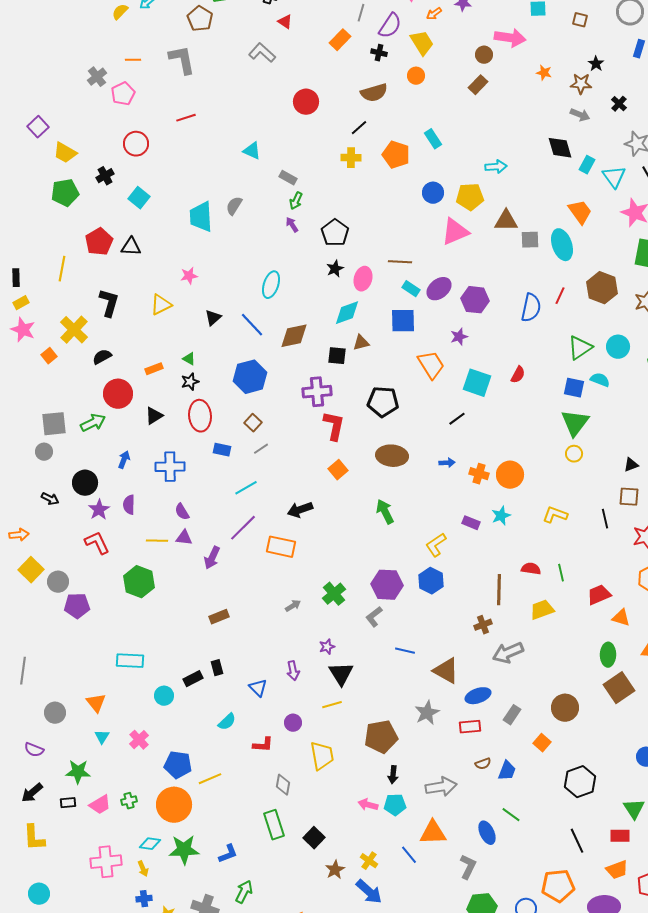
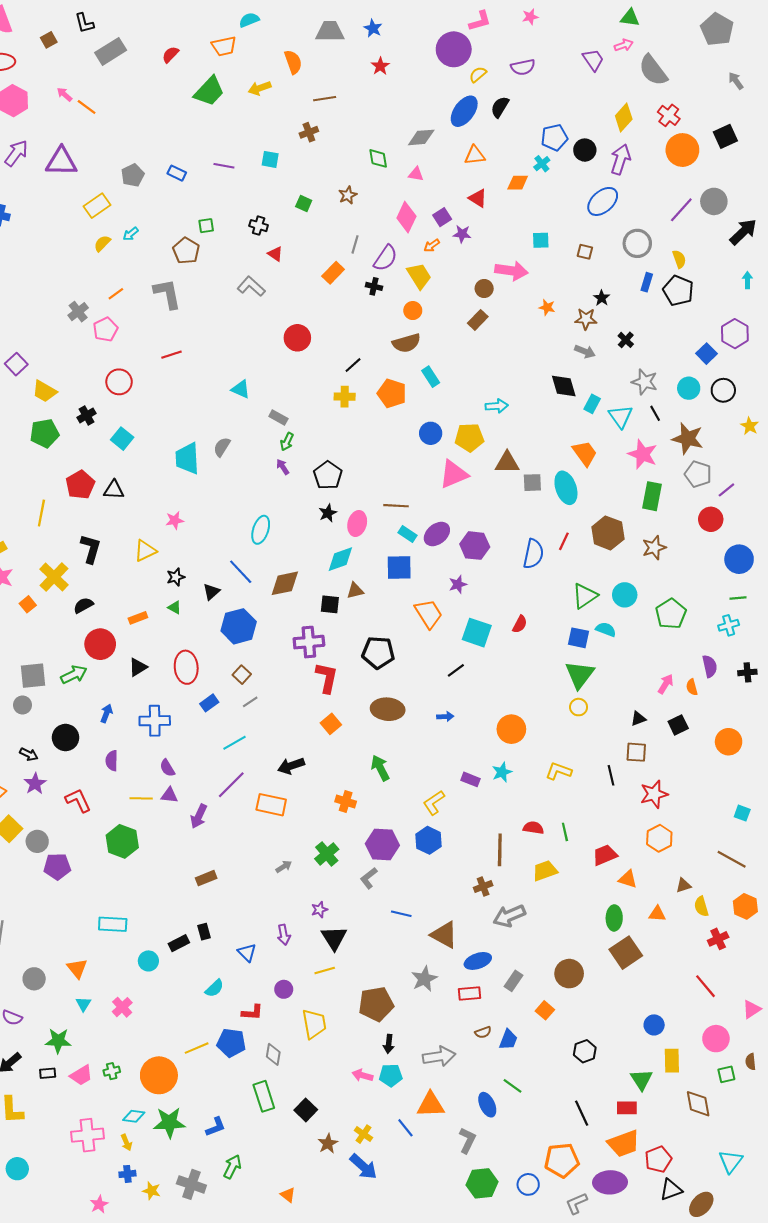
orange line: (133, 60) -> (116, 294), turned -35
brown semicircle: (374, 93) -> (406, 343), moved
black triangle: (213, 318) -> (211, 592), moved
black star: (190, 382) -> (176, 577), moved
blue rectangle: (222, 450) -> (209, 703), turned -48
orange cross: (479, 474) -> (346, 802), moved
purple star: (99, 510) -> (35, 784), moved
blue pentagon: (178, 765) -> (231, 1043), moved
black hexagon: (580, 782) -> (585, 1051), size x0.7
orange trapezoid: (617, 870) -> (624, 1144), size x1.4

